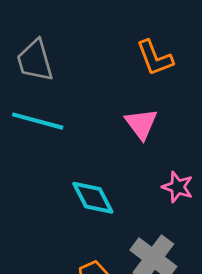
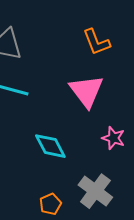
pink triangle: (141, 124) -> (86, 91), size x1.4

